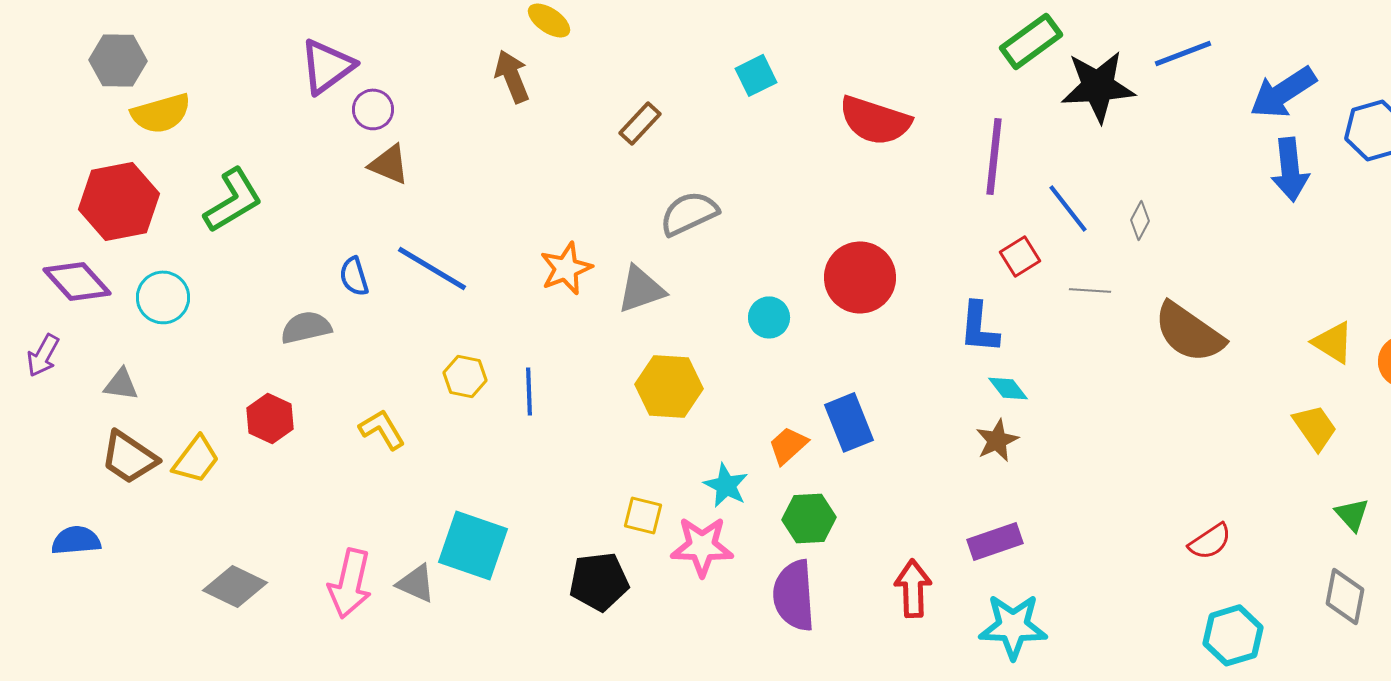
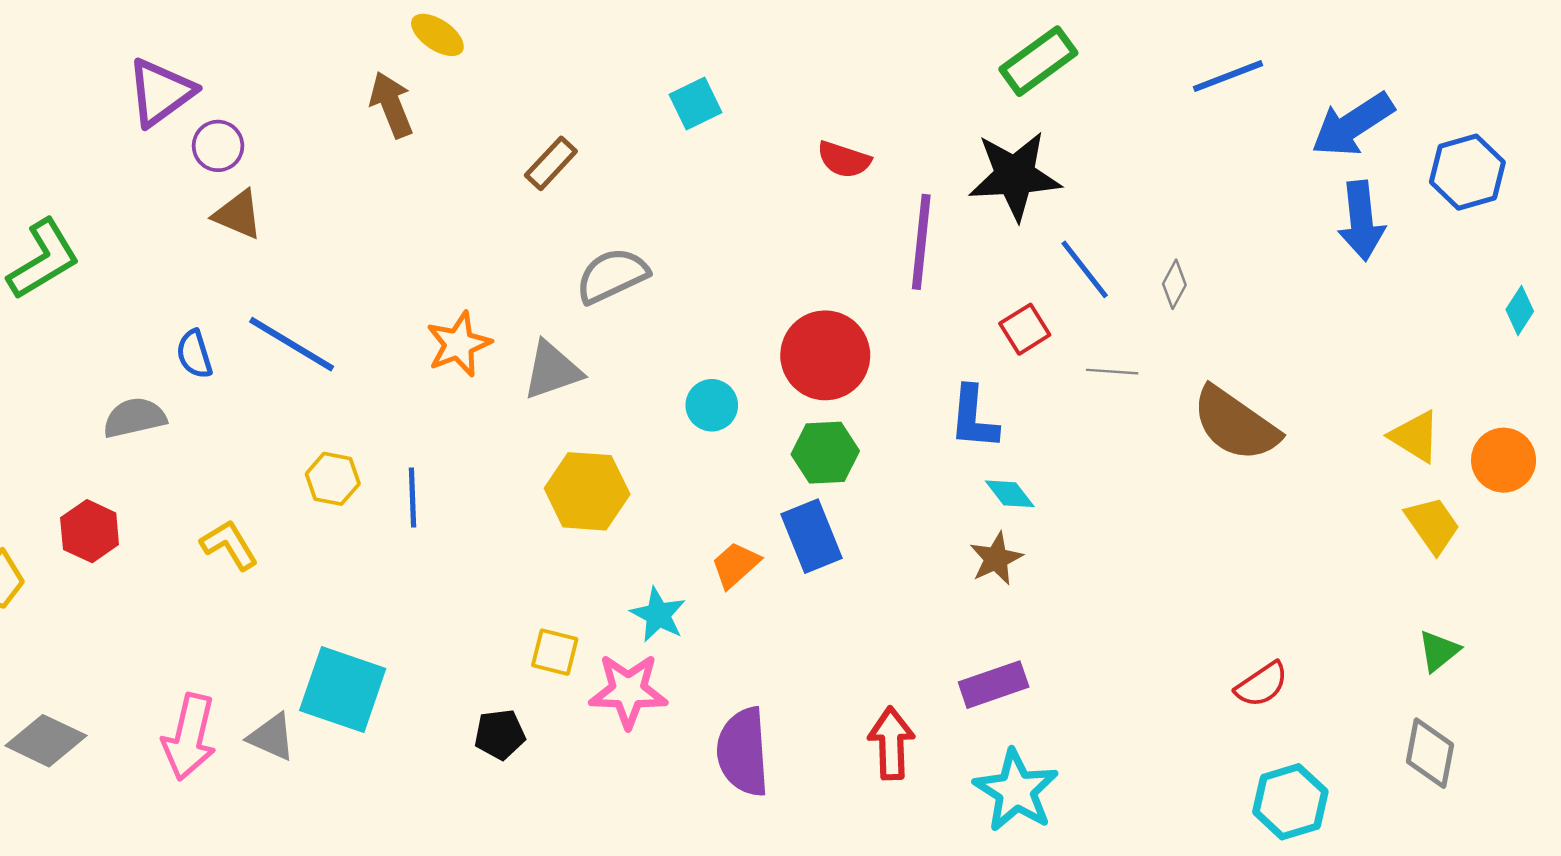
black star: (1098, 86) -> (1015, 176), moved
red semicircle: (875, 120) -> (844, 160), size x0.6
purple line: (994, 156) -> (921, 242), moved
yellow trapezoid: (1315, 427) -> (1432, 525), moved
green triangle: (1352, 514) -> (1439, 651), turned 33
green hexagon: (809, 518) -> (825, 453), moved
black pentagon: (599, 581) -> (500, 734), size x0.7
cyan star: (1013, 626) -> (1016, 791), turned 30

